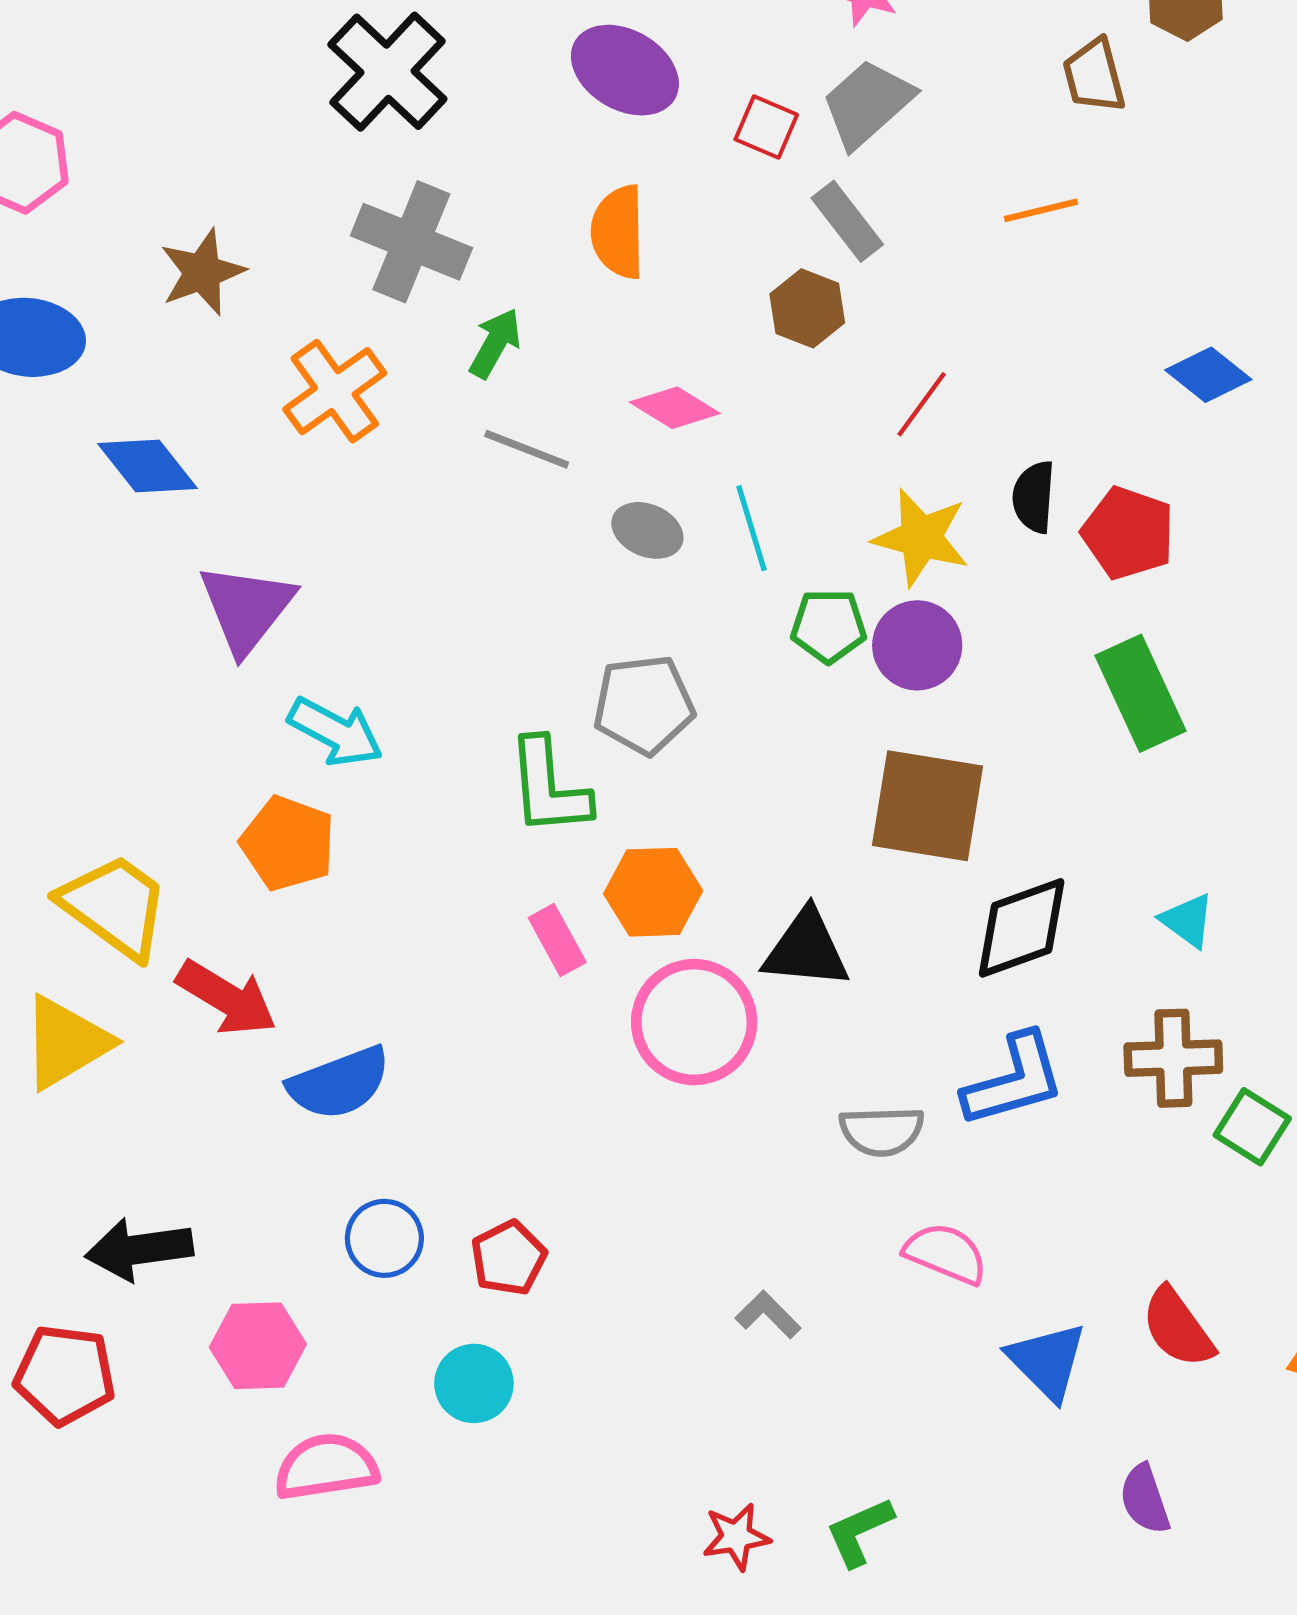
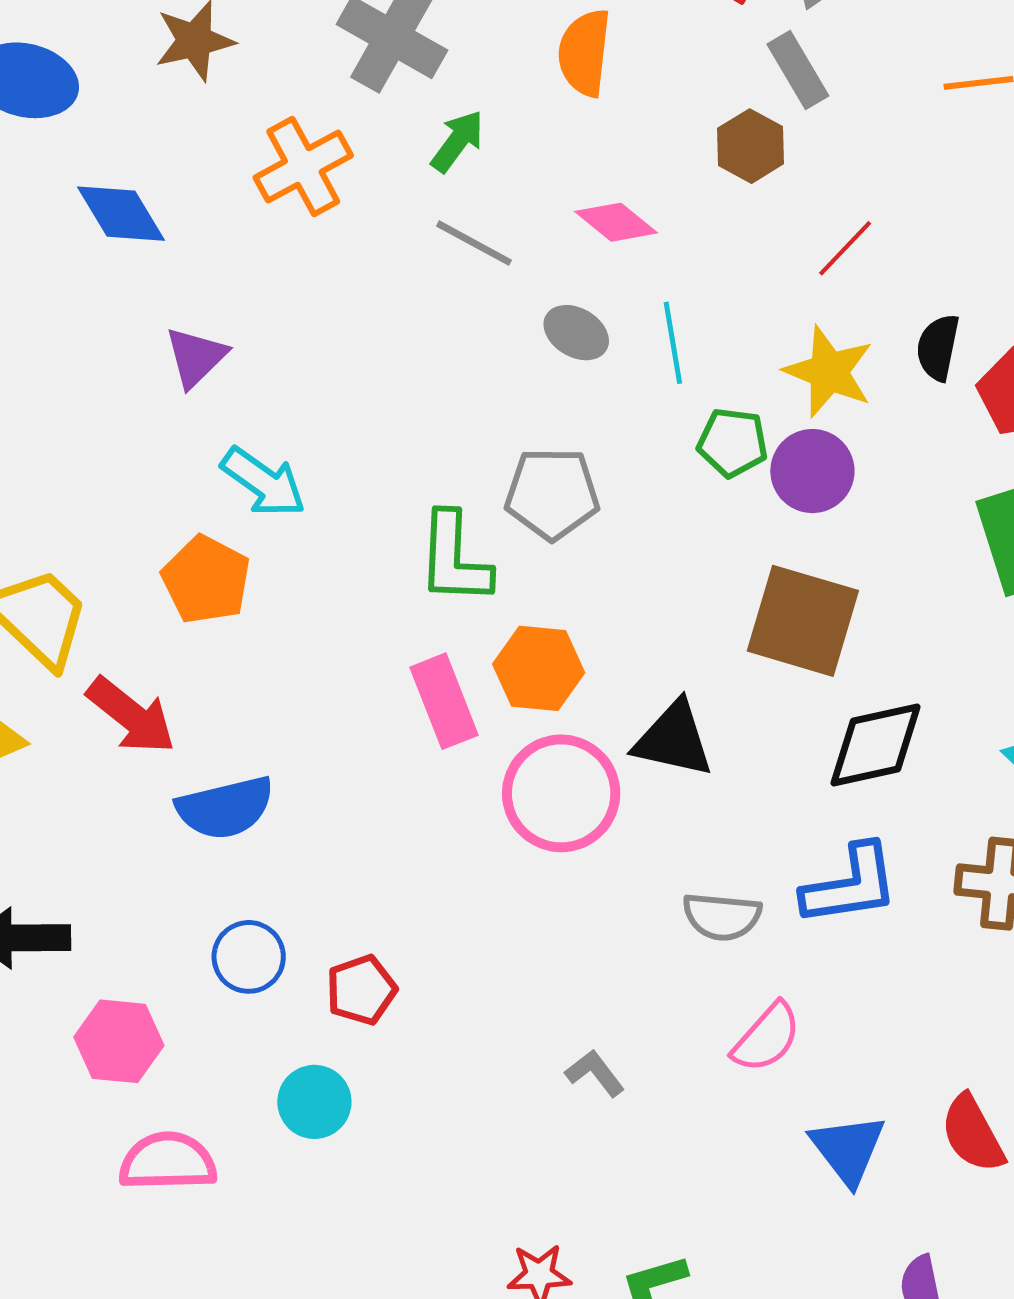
purple triangle: (247, 608) -> (196, 357), size x0.7
pink rectangle: (557, 940) -> (444, 701), size x1.4
pink semicircle: (946, 1254) -> (767, 1038), turned 102

